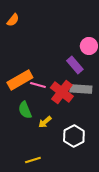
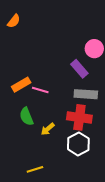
orange rectangle: (20, 80) -> (21, 85), size x0.7
red cross: (62, 92) -> (79, 117), moved, turned -30

